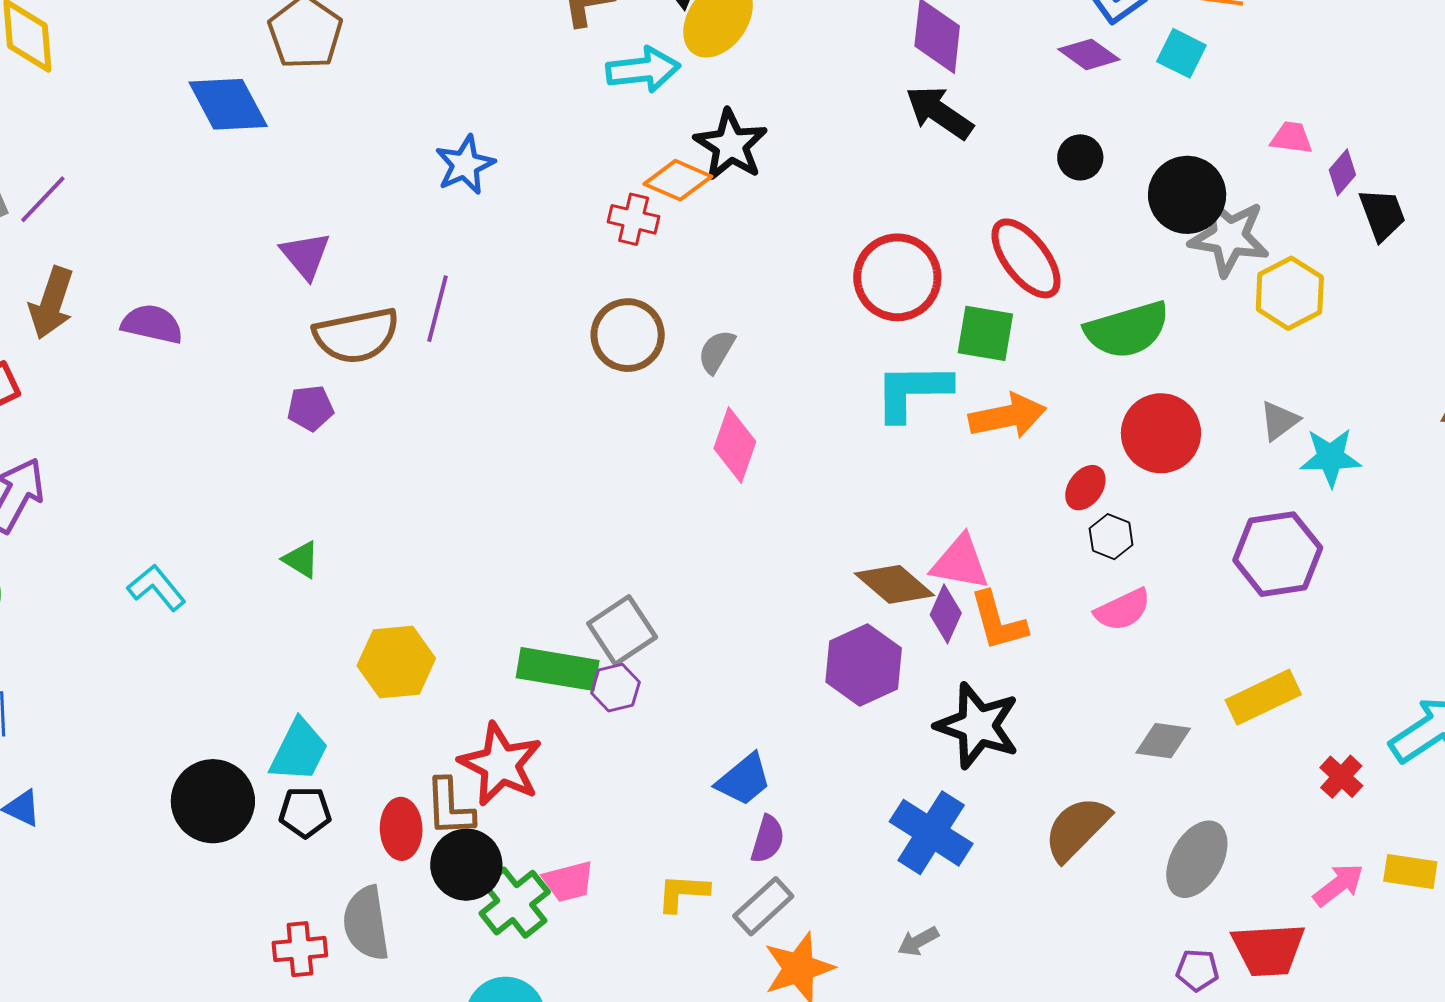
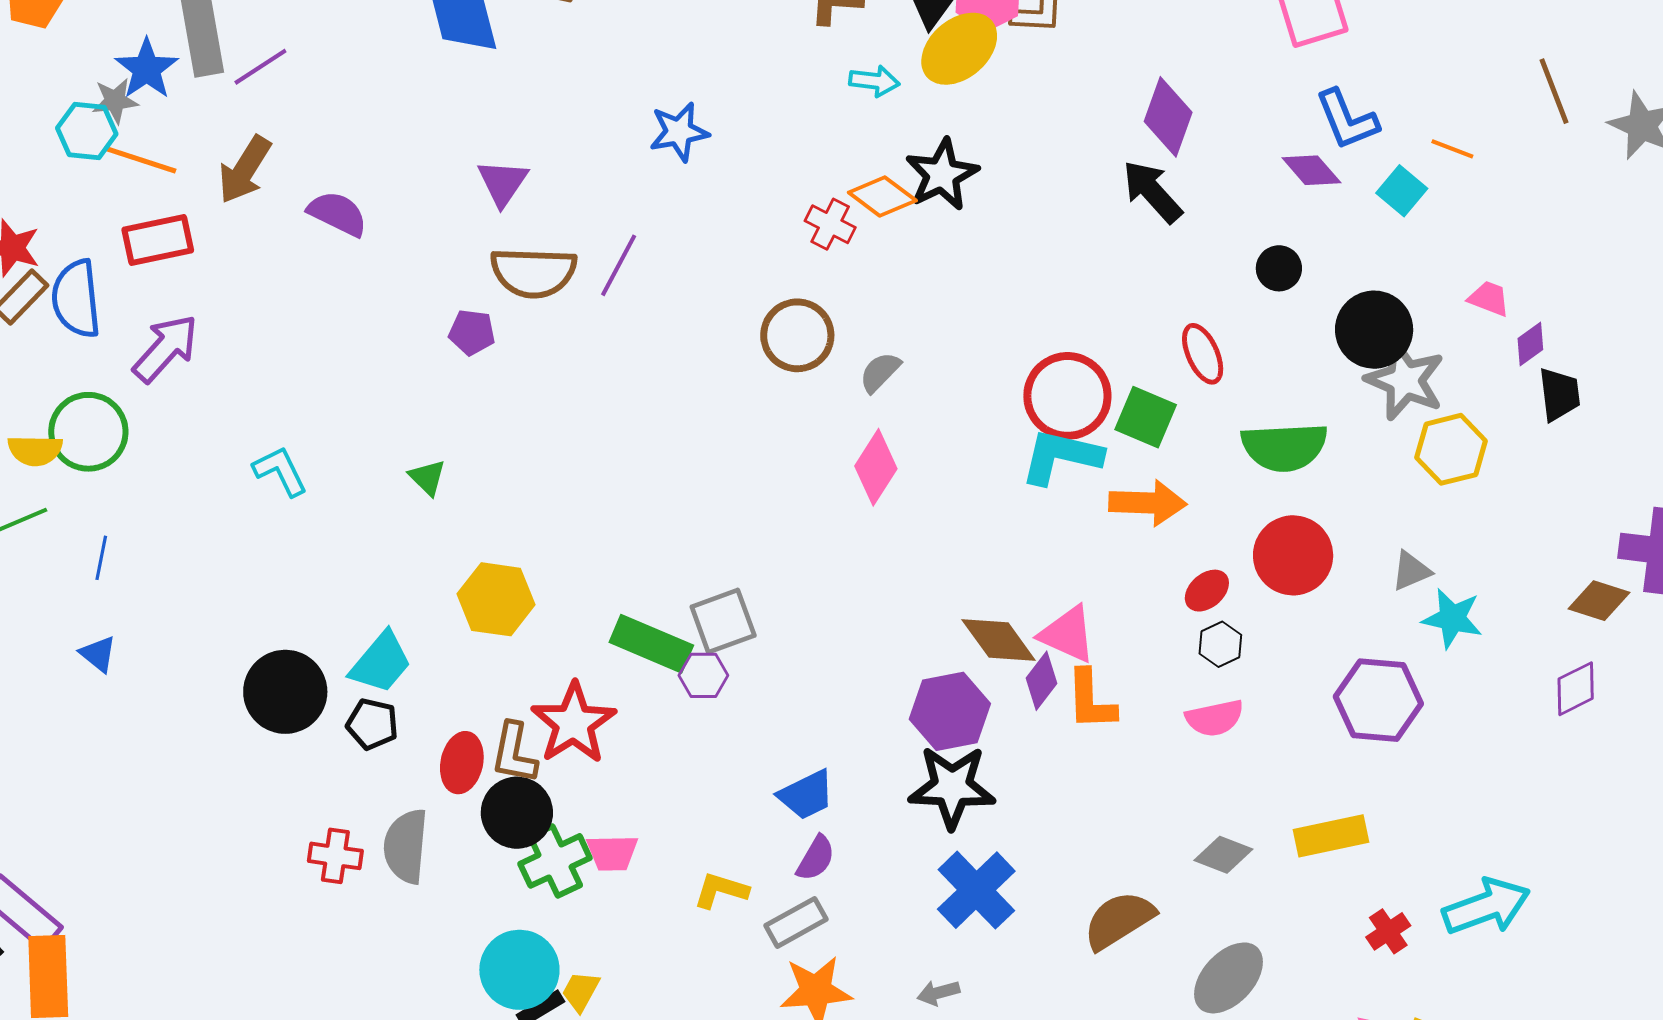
cyan arrow: (643, 70) -> (874, 81), size x0.7
red ellipse: (1026, 258) -> (1203, 354), size x0.7
red circle: (897, 277) -> (1067, 396), moved
black star: (978, 726) -> (952, 787), moved, turned -30

